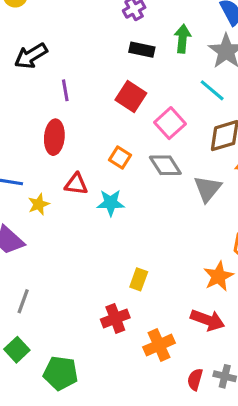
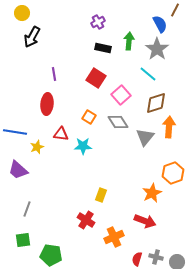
black arrow: (31, 56) -> (32, 37), moved, turned -30
red cross: (115, 318) -> (86, 220), turned -36
green square: (17, 350) -> (23, 240), turned 35

